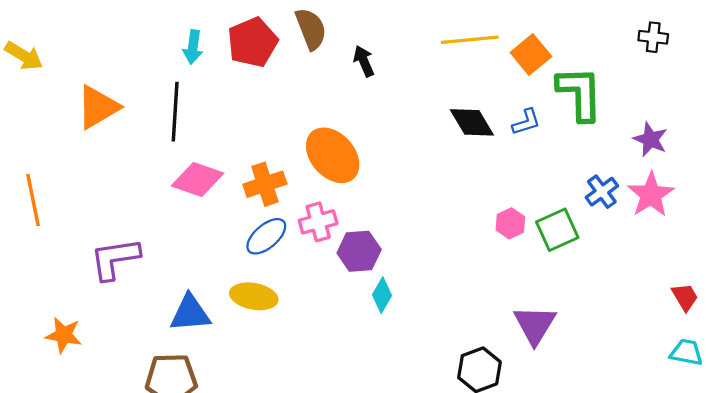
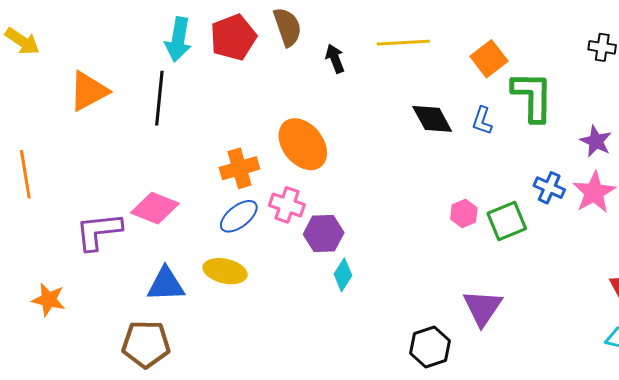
yellow line: (470, 40) -> (403, 43), moved
cyan arrow: (193, 47) -> (178, 39), size x1.4
blue L-shape: (526, 122) -> (482, 121), turned 124
pink diamond: (198, 179) -> (155, 208), moved
blue cross: (602, 192) -> (549, 188), turned -32
pink cross: (318, 222) -> (287, 205), turned 32

